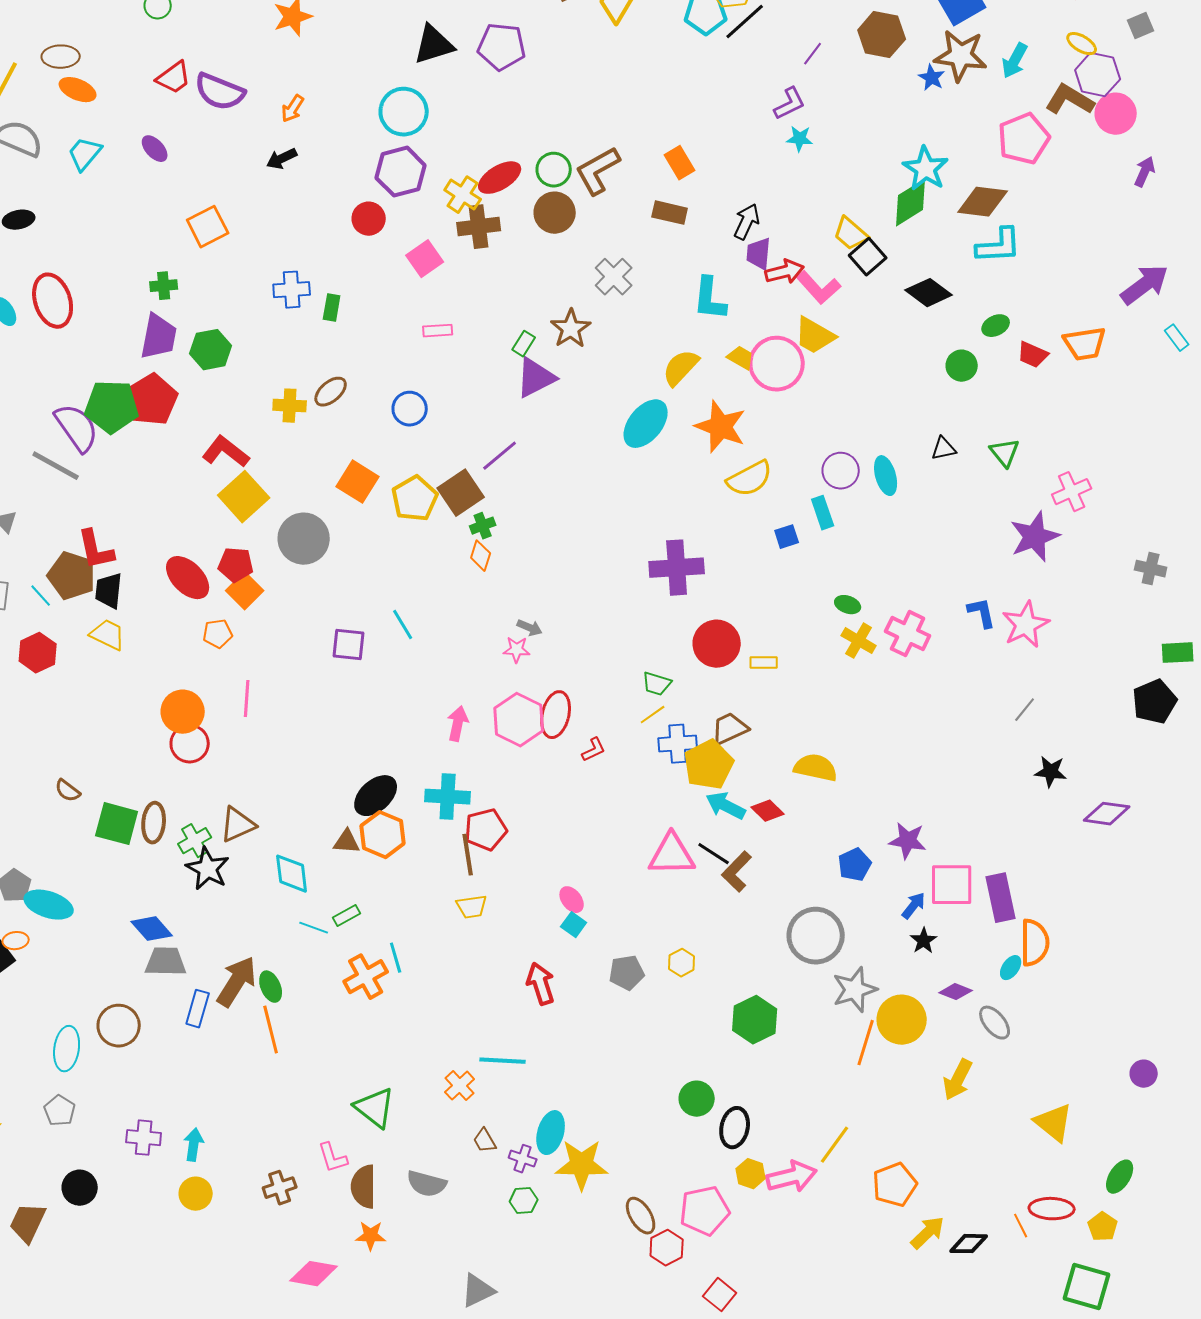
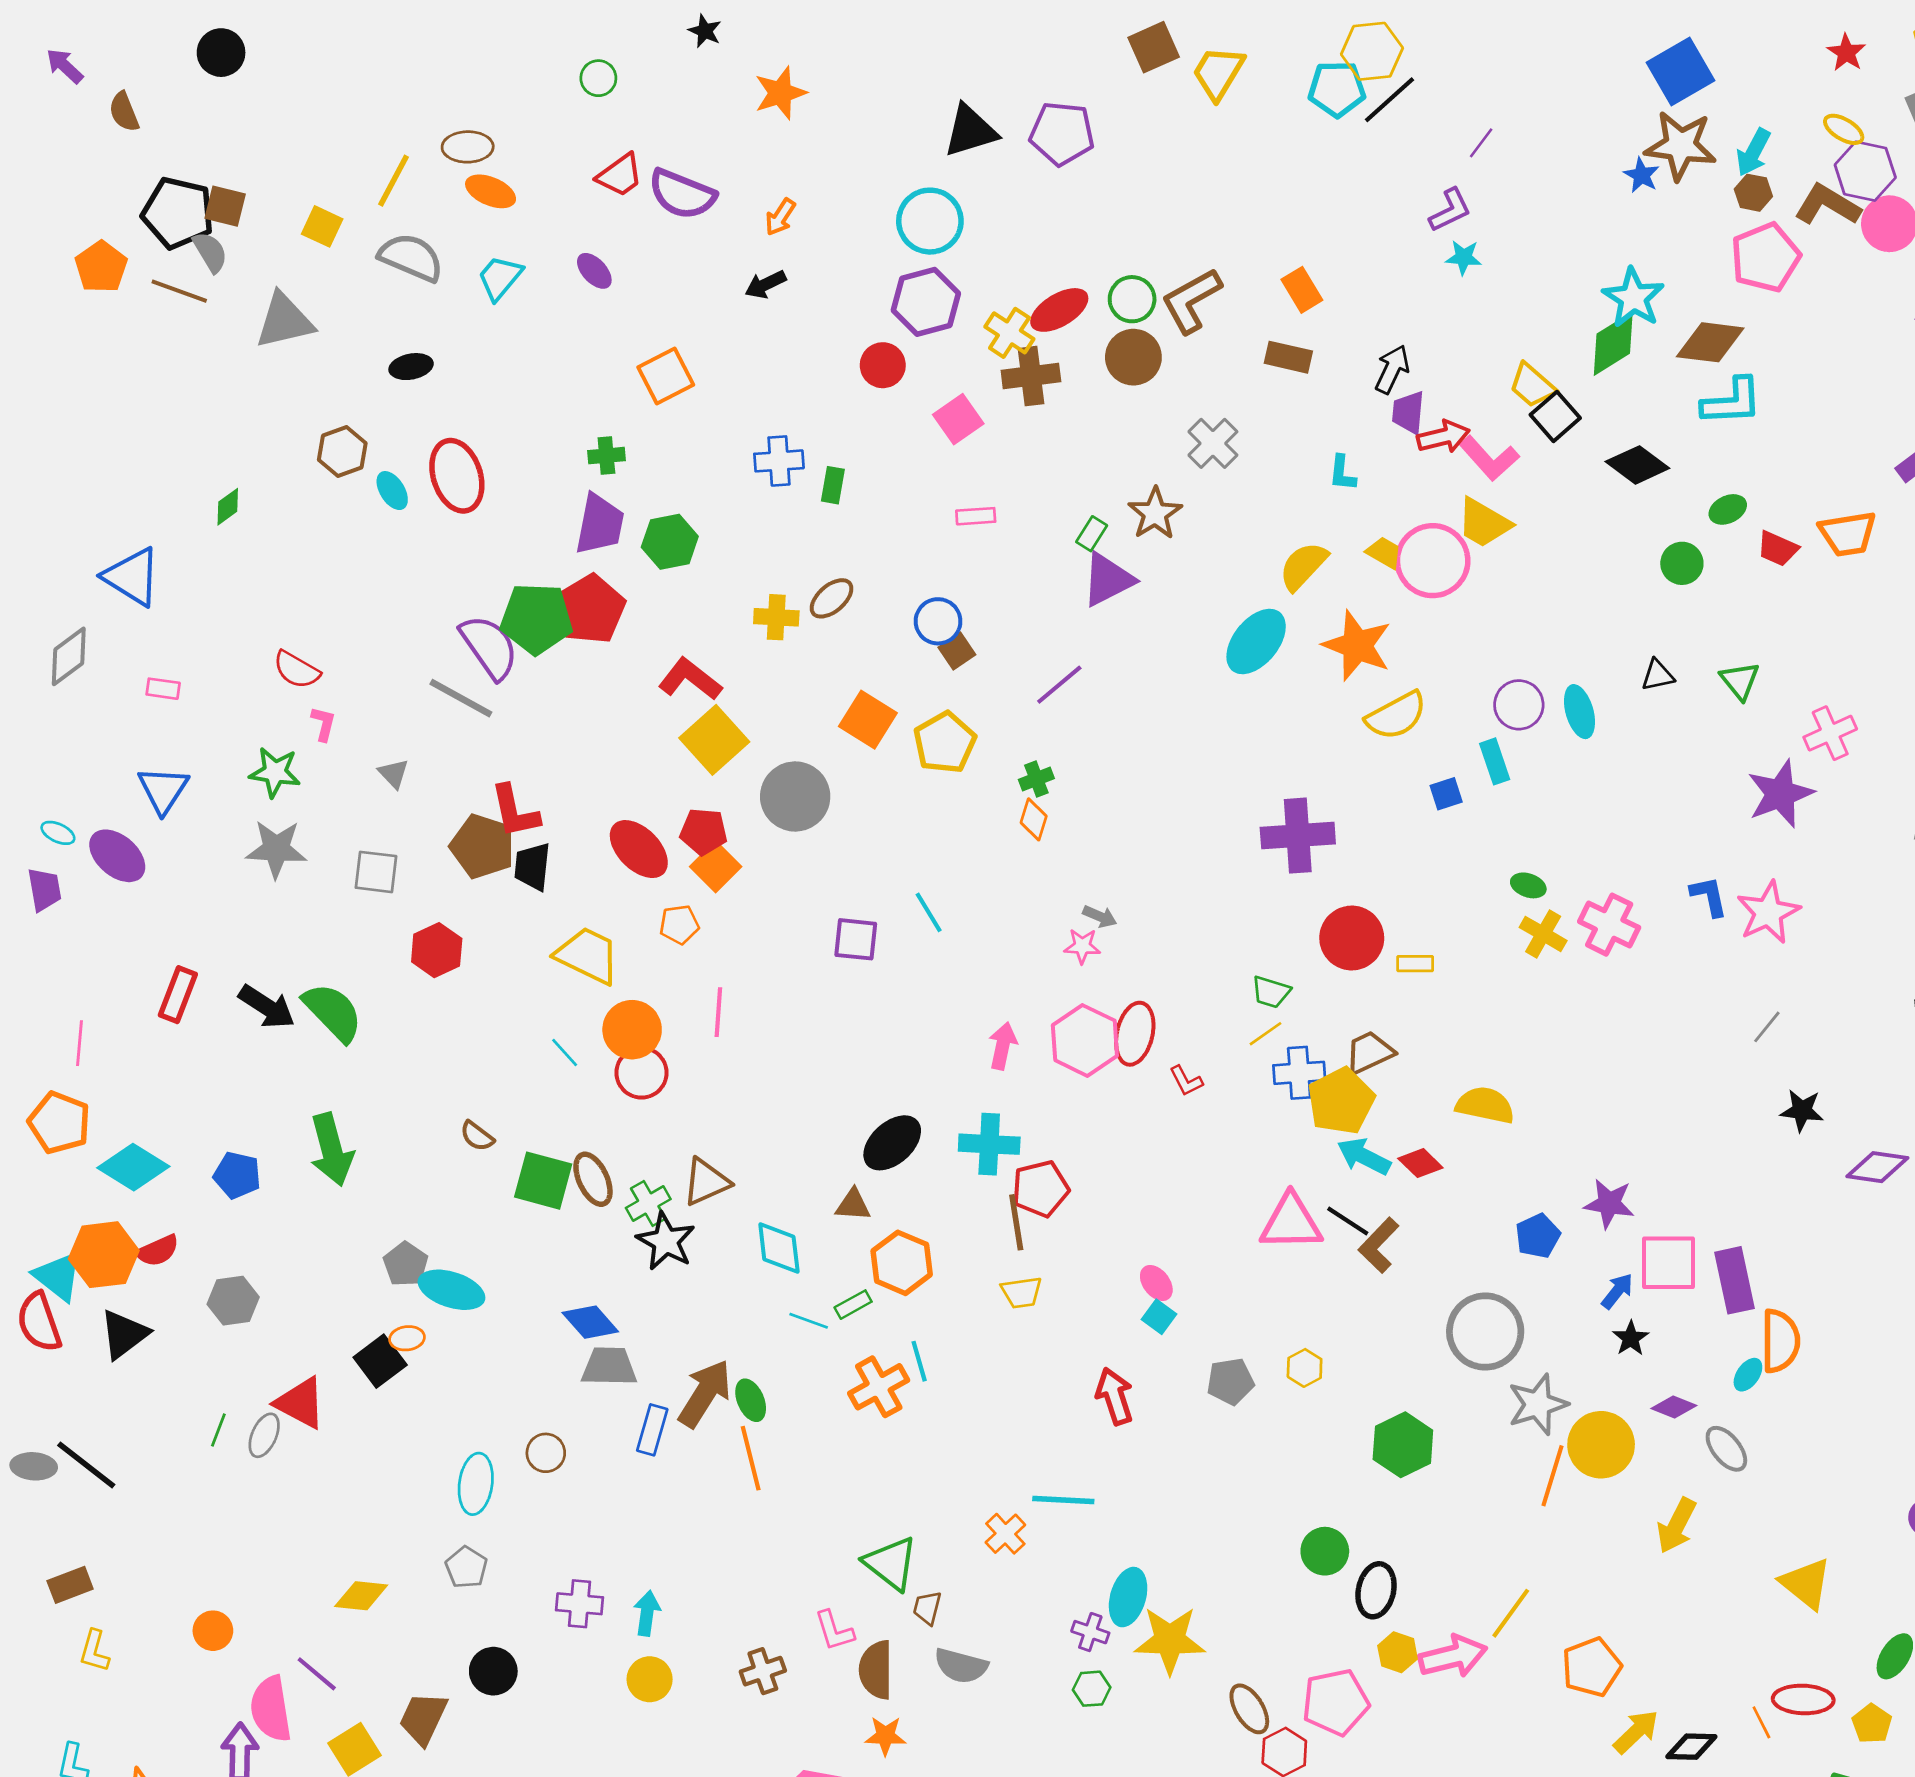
brown hexagon: (882, 35) -> (1753, 193), moved, size x0.6
cyan L-shape: (710, 299) -> (1342, 473), size x0.6
brown square: (461, 493) -> (957, 651), moved, size x0.6
cyan line: (41, 596) -> (565, 1053), moved
yellow trapezoid: (108, 635) -> (588, 956), moved, size x1.4
red L-shape: (594, 750) -> (1186, 1081), turned 88
brown ellipse: (154, 823) -> (593, 1179), turned -30
orange hexagon: (383, 835) -> (902, 1263), moved
brown circle: (119, 1026) -> (546, 1453), size x0.7
brown trapezoid: (485, 1141) -> (927, 1608), moved, turned 44

